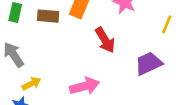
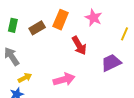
brown rectangle: (48, 16) -> (37, 28), turned -35

